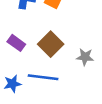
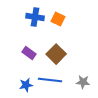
gray star: (85, 57) -> (83, 82), moved

